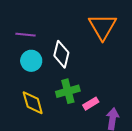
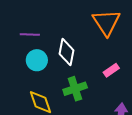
pink rectangle: (91, 104) -> (111, 70), moved

